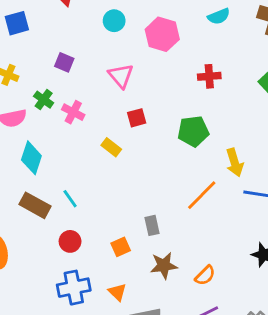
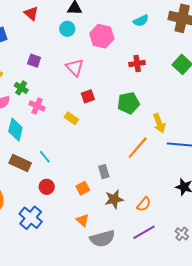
pink cross: (73, 112) -> (37, 106), moved
blue cross: (74, 288) -> (31, 218), moved, turned -35

